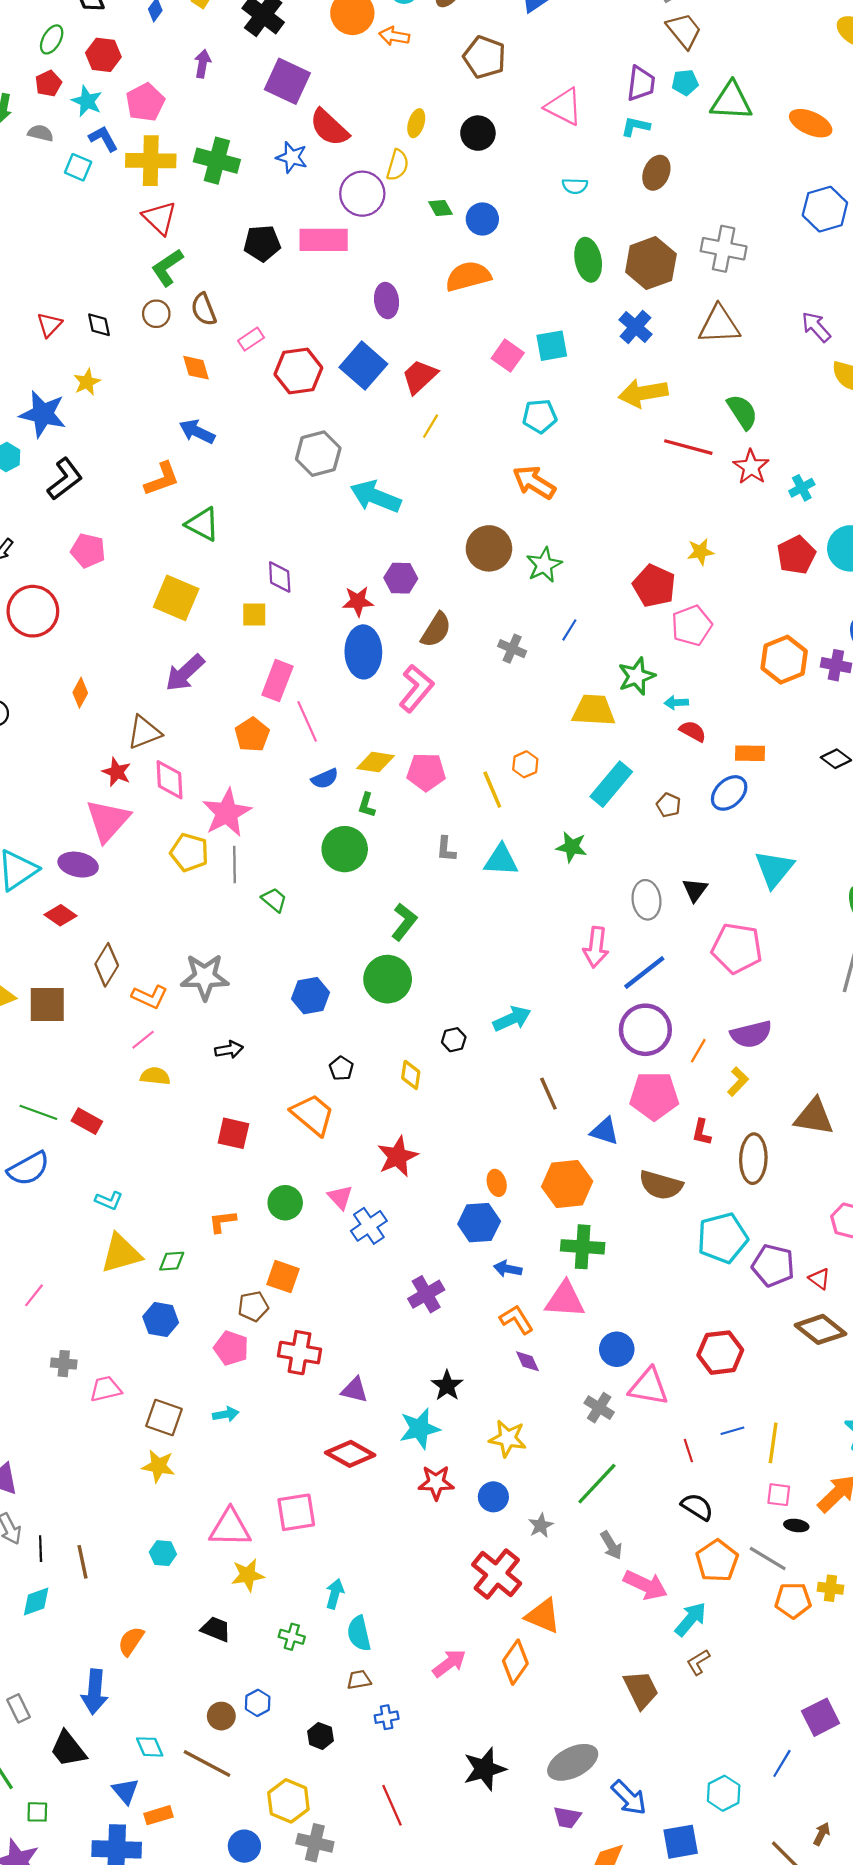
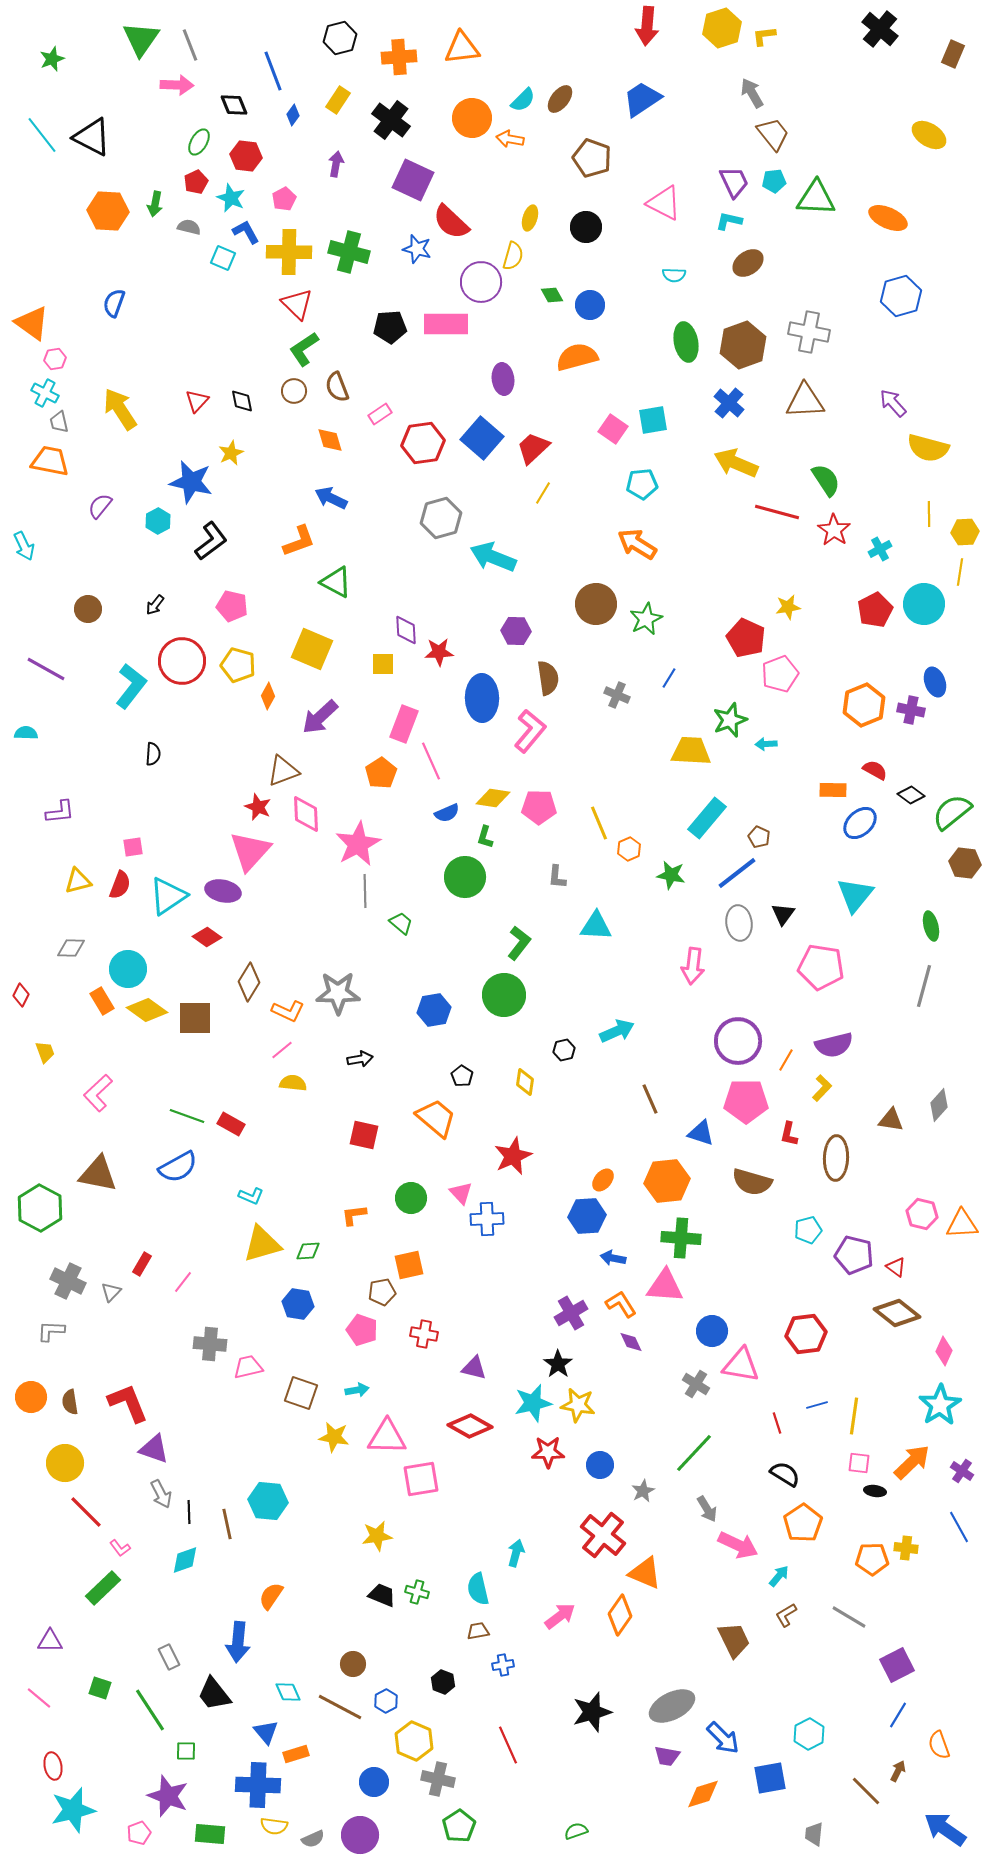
purple trapezoid: (641, 84) -> (734, 182), turned -32
pink pentagon: (145, 102) -> (284, 199), size x0.7
brown ellipse: (656, 173) -> (748, 263), turned 32
yellow arrow: (643, 393) -> (736, 463), turned 33
red star: (358, 601) -> (439, 652), moved
brown semicircle: (436, 630) -> (548, 678), turned -40
orange diamond: (80, 693) -> (268, 696), moved
red semicircle: (693, 731) -> (875, 770), moved
orange hexagon: (525, 764) -> (629, 849), moved
blue ellipse: (729, 793) -> (860, 823), moved
yellow pentagon: (189, 852) -> (238, 665), moved
cyan triangle: (501, 860) -> (596, 926), moved
blue line: (644, 972) -> (737, 873), moved
brown triangle: (814, 1117) -> (891, 1120), size x0.7
orange ellipse: (497, 1183) -> (603, 1180), turned 55
blue cross: (369, 1226) -> (487, 1219), turned 32
cyan pentagon: (722, 1238) -> (808, 1230), size x0.6
orange square: (283, 1277) -> (409, 1265), turned -32
purple cross: (426, 1294) -> (571, 1313), moved
red cross: (299, 1353) -> (424, 1334), size x0.7
gray cross: (64, 1364) -> (210, 1344), size x1.4
yellow star: (508, 1438) -> (578, 1405), moved
yellow star: (158, 1466) -> (334, 1437), moved
pink triangle: (230, 1528) -> (387, 1437), moved
cyan hexagon: (163, 1553) -> (268, 1501), moved, size x1.6
gray line: (768, 1559) -> (849, 1617), moved
cyan arrow: (335, 1594) -> (516, 1553), moved
cyan arrow: (691, 1619) -> (779, 1576), size x0.7
black trapezoid: (216, 1629) -> (382, 1595), moved
blue hexagon: (258, 1703) -> (386, 1701), moved
blue line: (782, 1763) -> (898, 1715), moved

